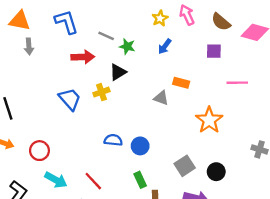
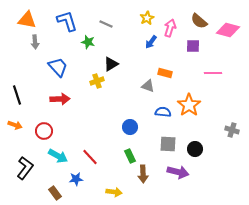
pink arrow: (187, 15) -> (170, 28), moved, turned 42
gray line: (106, 36) -> (106, 24), moved
green star: (127, 46) -> (88, 42), moved
red arrow: (83, 57) -> (60, 99), moved
blue trapezoid: (70, 99) -> (58, 67), moved
blue semicircle: (113, 140) -> (163, 112), moved
gray square: (185, 166) -> (168, 144), turned 36

